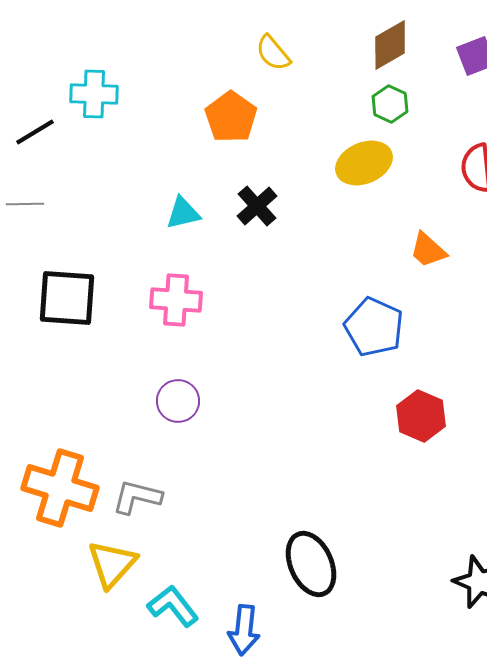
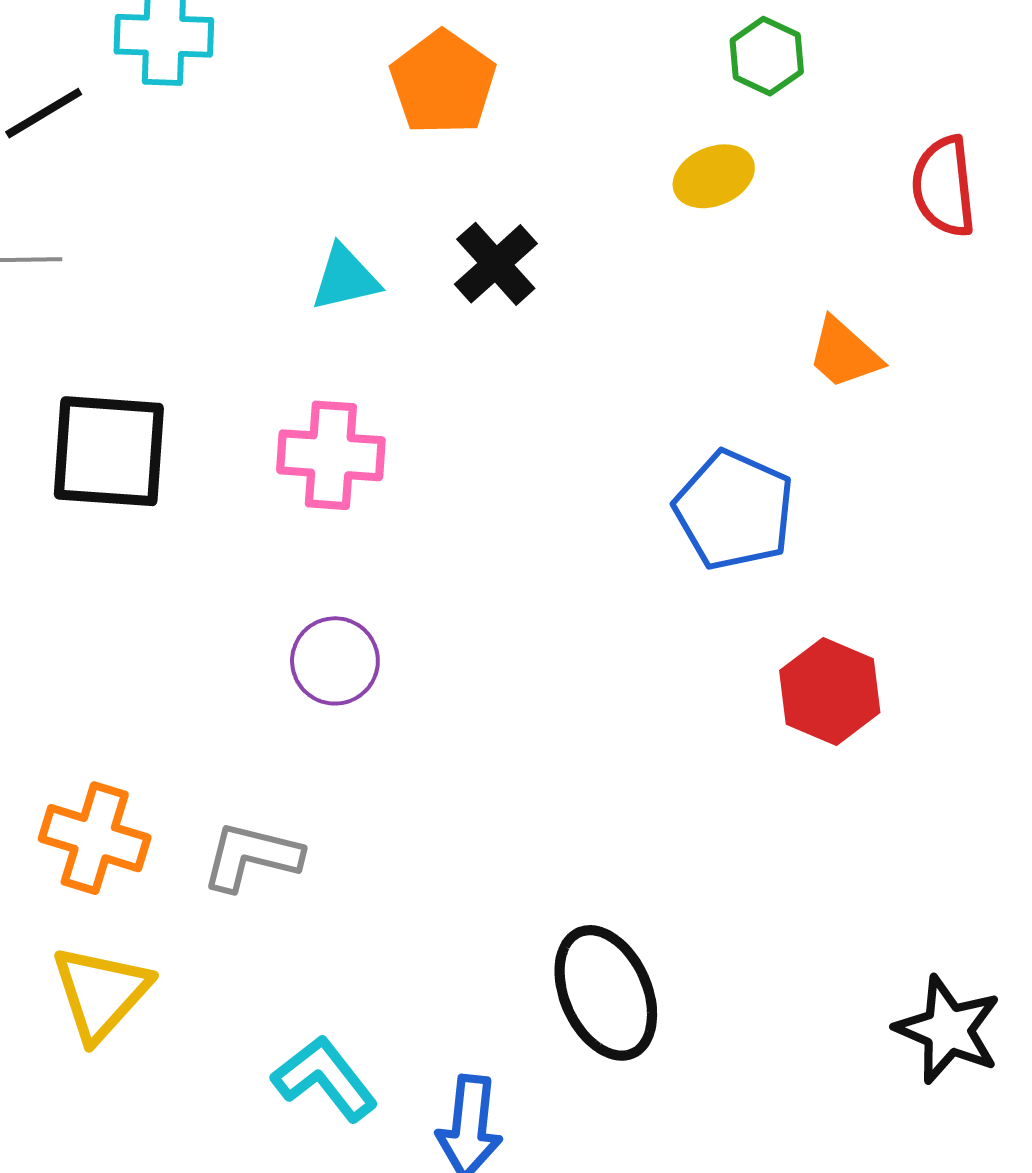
yellow ellipse: (364, 163) -> (714, 176), size x0.7
orange cross: (60, 488) -> (95, 838), size x0.7
yellow triangle: (112, 564) -> (101, 993), moved

